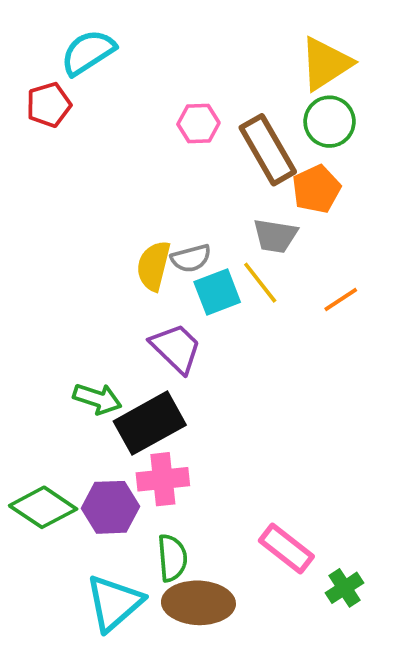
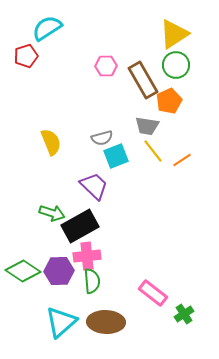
yellow semicircle: (154, 266) -> (51, 142), moved, turned 144
yellow line: (260, 283) -> (153, 151), moved
green semicircle: (172, 558) -> (92, 281), moved

